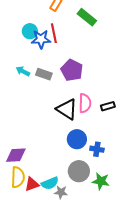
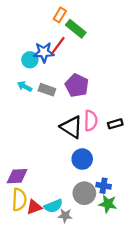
green rectangle: (87, 17) -> (76, 29), moved
cyan circle: (30, 31) -> (30, 60), moved
red line: (54, 33) -> (58, 46), turned 48
blue cross: (97, 149) -> (104, 186), moved

